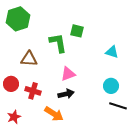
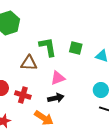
green square: (77, 31) -> (76, 48), moved
brown triangle: (29, 59) -> (29, 63), moved

